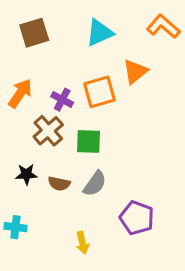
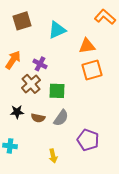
cyan triangle: (100, 33) -> (57, 30), moved
orange triangle: (135, 72) -> (87, 46), turned 30
orange square: (100, 92) -> (92, 70), moved

